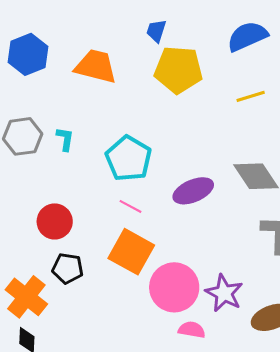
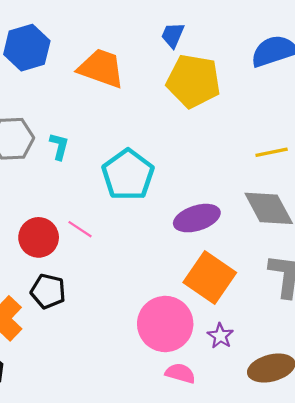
yellow line: (251, 96) -> (272, 152), moved
pink line: (131, 206) -> (80, 229), moved
orange square: (131, 252) -> (210, 278), moved
purple star: (224, 293) -> (220, 336), size x0.6

